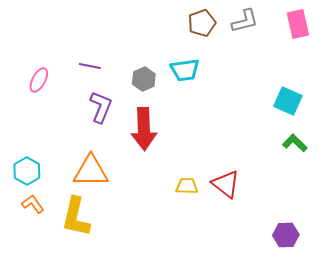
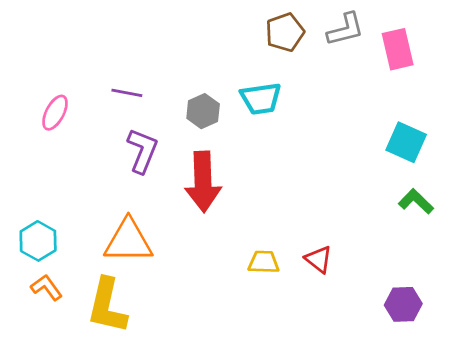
pink rectangle: (298, 24) -> (398, 49), moved
red triangle: (226, 184) -> (319, 259), size x0.7
purple hexagon: (286, 235) -> (403, 304), moved

